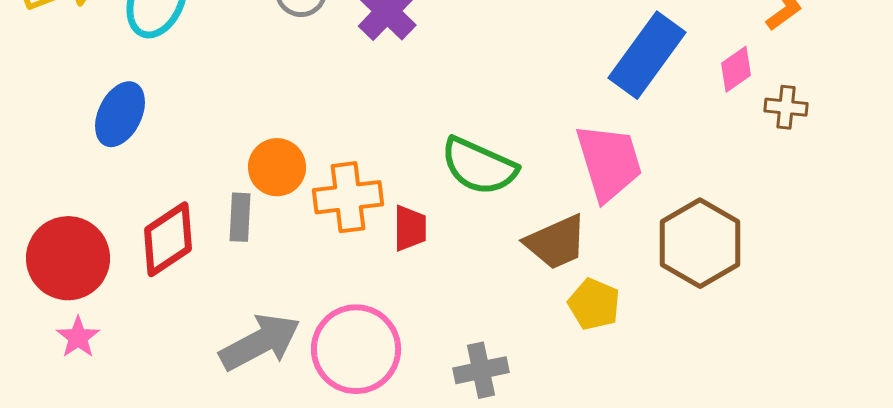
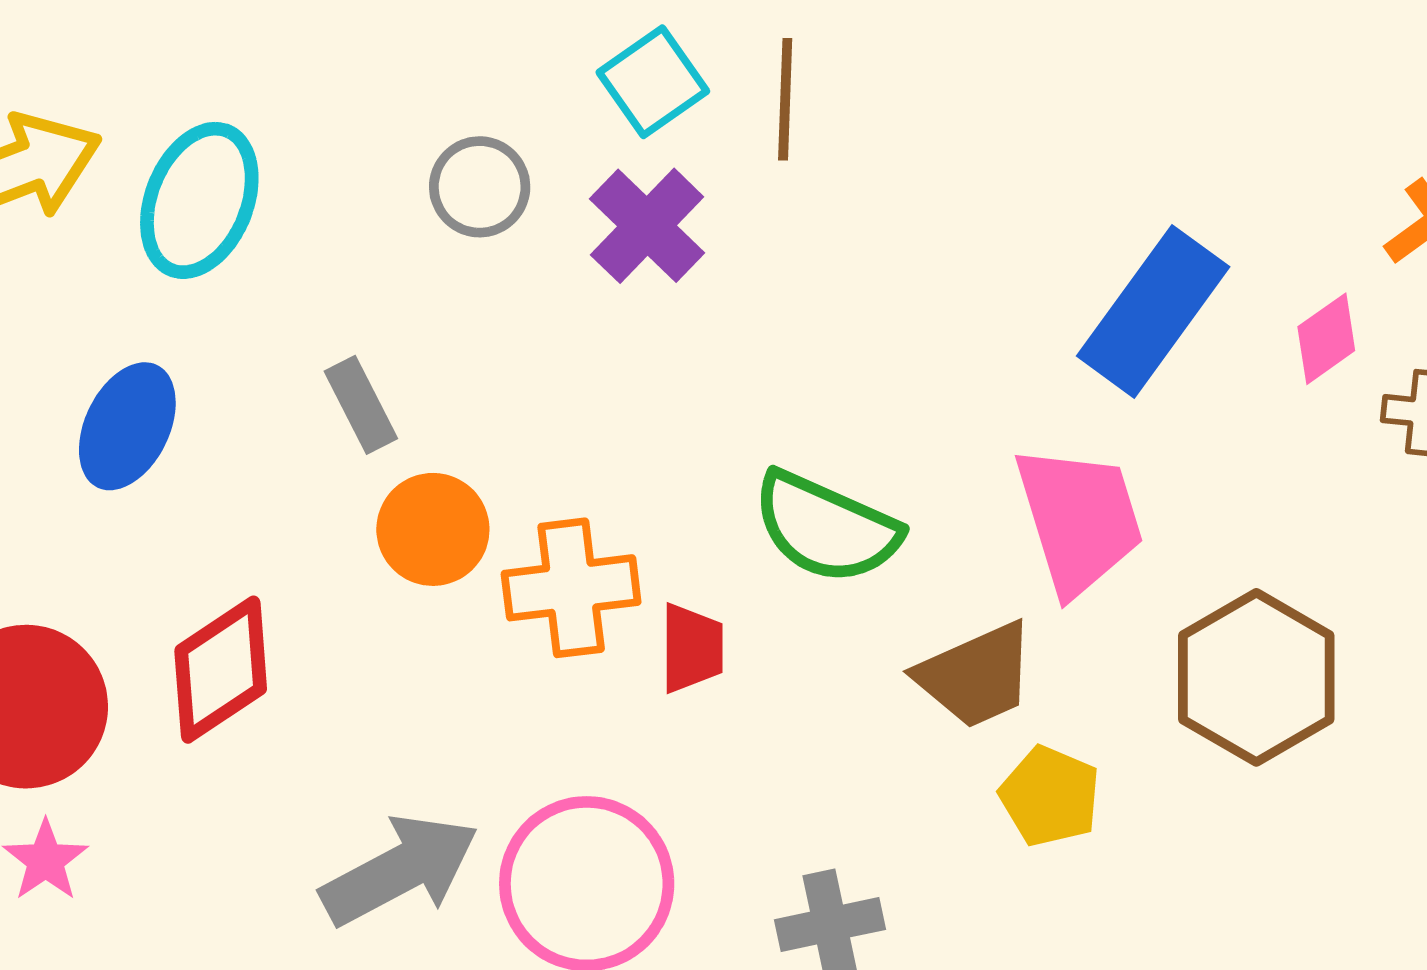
gray rectangle: (240, 217) -> (361, 405), moved, turned -30

